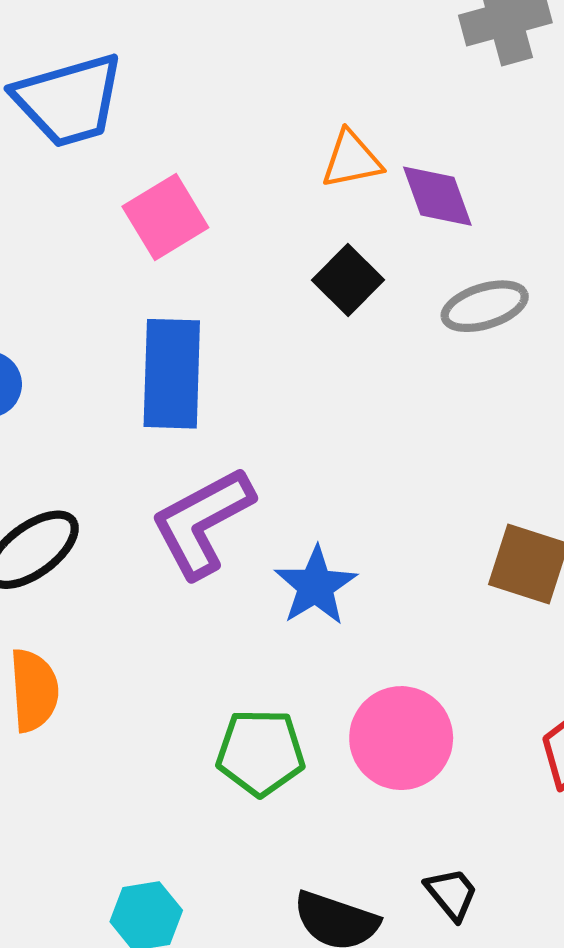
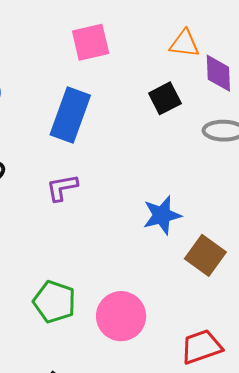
purple L-shape: (202, 522) -> (62, 188), size x0.6
blue star: (316, 586) -> (162, 215), moved

